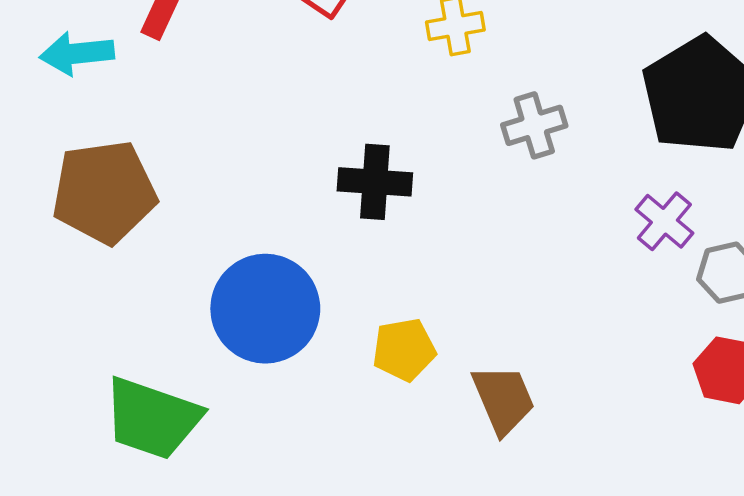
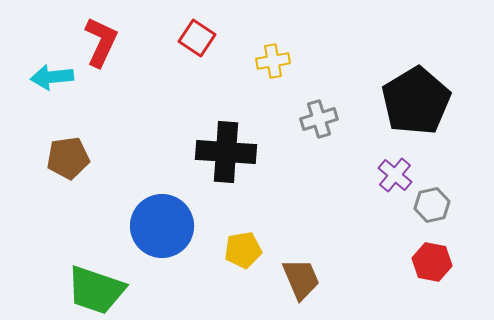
black cross: (375, 182) -> (226, 152), size x1.4
brown pentagon: (104, 192) -> (68, 158), size x0.7

